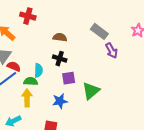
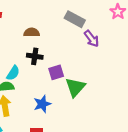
cyan semicircle: (38, 70) -> (13, 73), turned 40
purple square: (69, 78) -> (56, 72), moved

